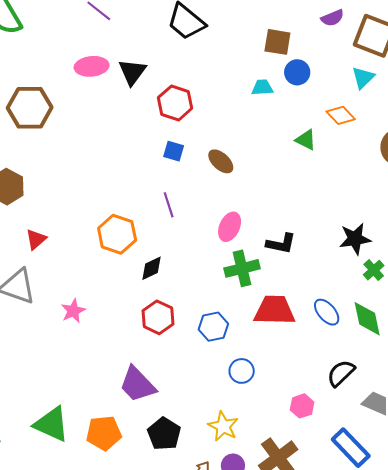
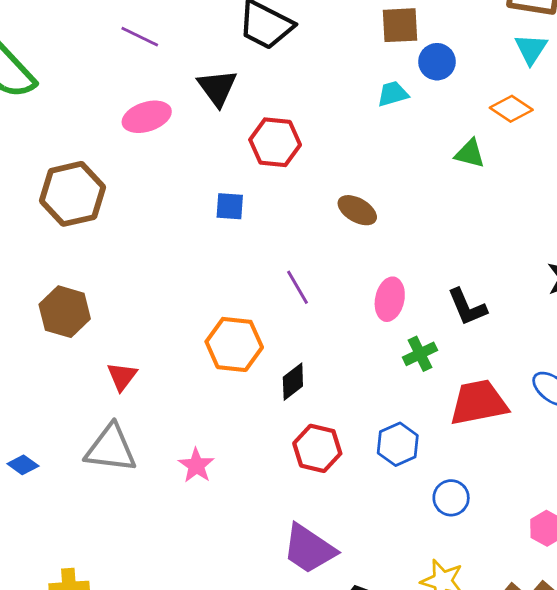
black triangle: (132, 72) -> (217, 88), moved
blue square: (174, 151) -> (230, 206), moved
black L-shape: (281, 244) -> (467, 307), turned 68
green cross: (242, 268) -> (420, 354), size x0.7

